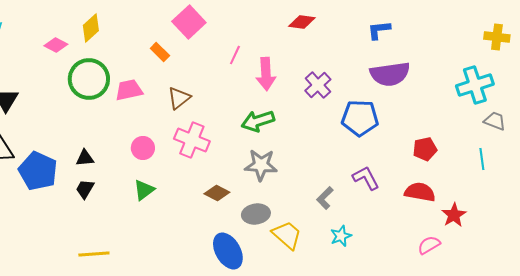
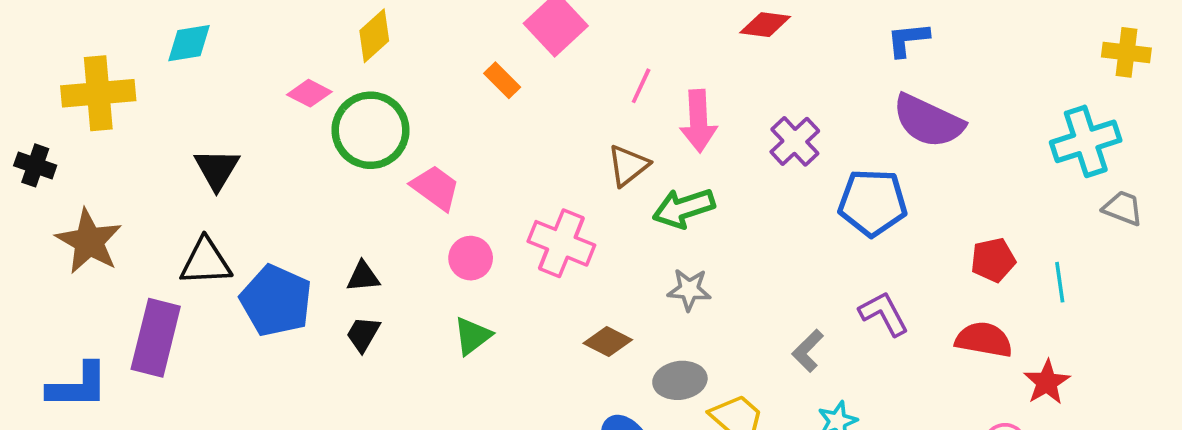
pink diamond: (56, 45) -> (309, 93), moved
purple semicircle: (390, 74) -> (928, 121), turned 33
pink trapezoid: (129, 90) -> (435, 188), moved, turned 48
brown triangle: (179, 98) -> (628, 165), moved
cyan line: (482, 159) -> (1060, 282), moved
gray star: (261, 165) -> (689, 290), size x0.7

